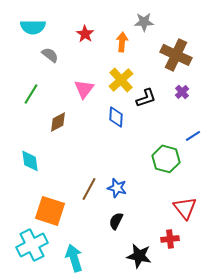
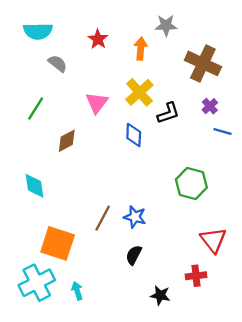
blue line: (193, 136) -> (223, 132), moved, turned 49
black star: (139, 256) -> (160, 295), size x0.7
cyan arrow: (74, 258) -> (77, 291), moved, size x0.6

